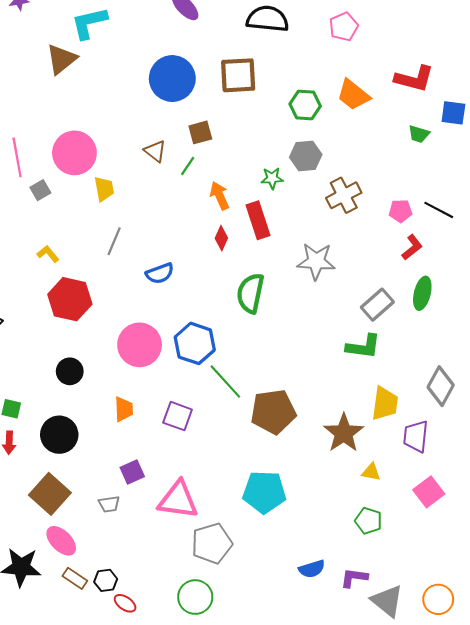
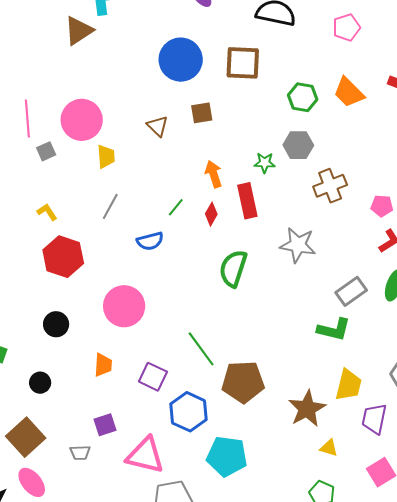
green line: (188, 166) -> (176, 207), moved
blue hexagon: (195, 343) -> (189, 412), moved
black circle: (59, 435) -> (40, 383), size x0.6

